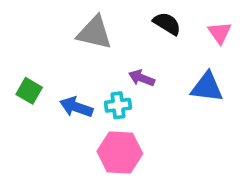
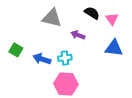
pink triangle: (220, 33) -> (112, 19), moved
purple arrow: (142, 78) -> (78, 35), moved

